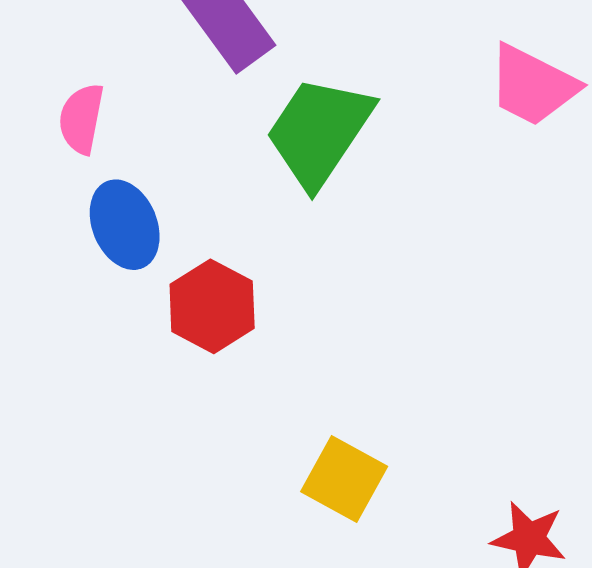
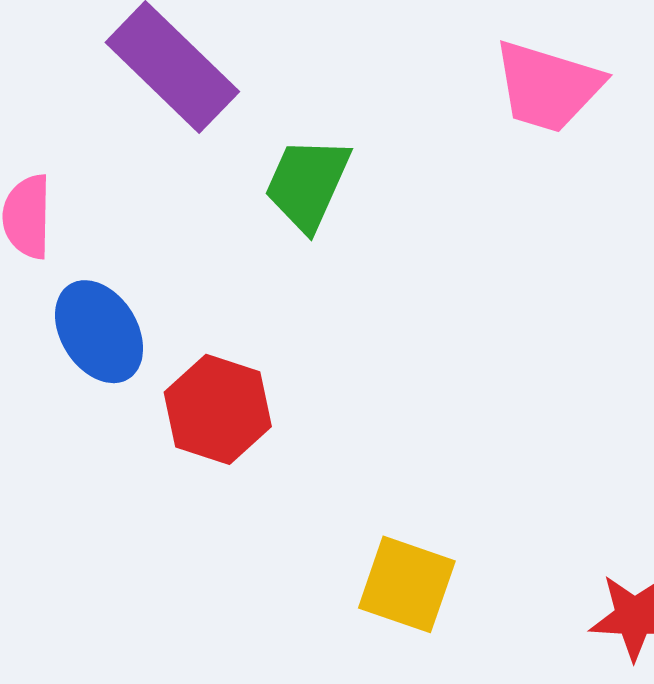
green trapezoid: (319, 132) -> (307, 184), size x0.7

